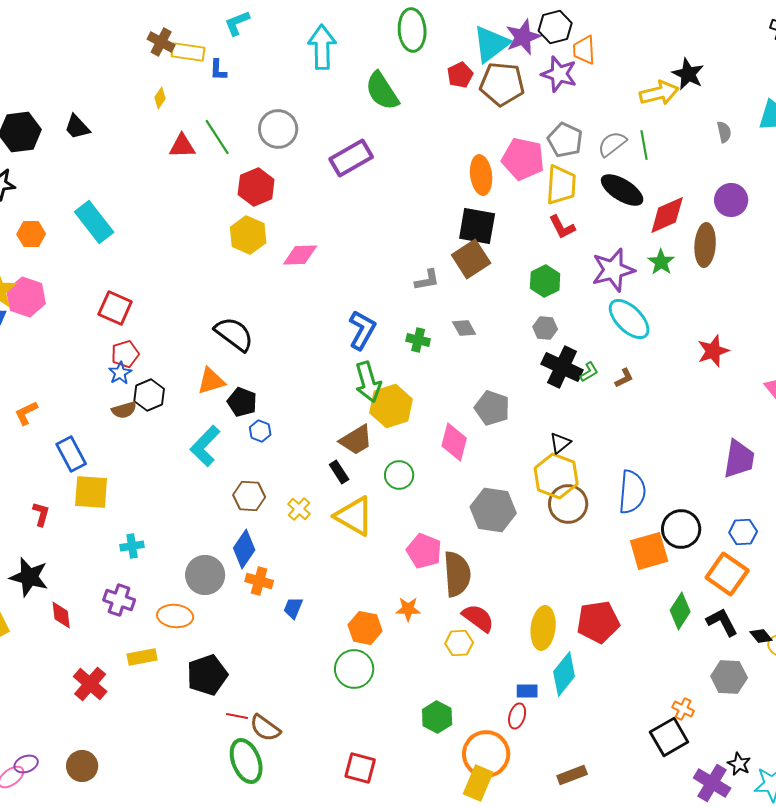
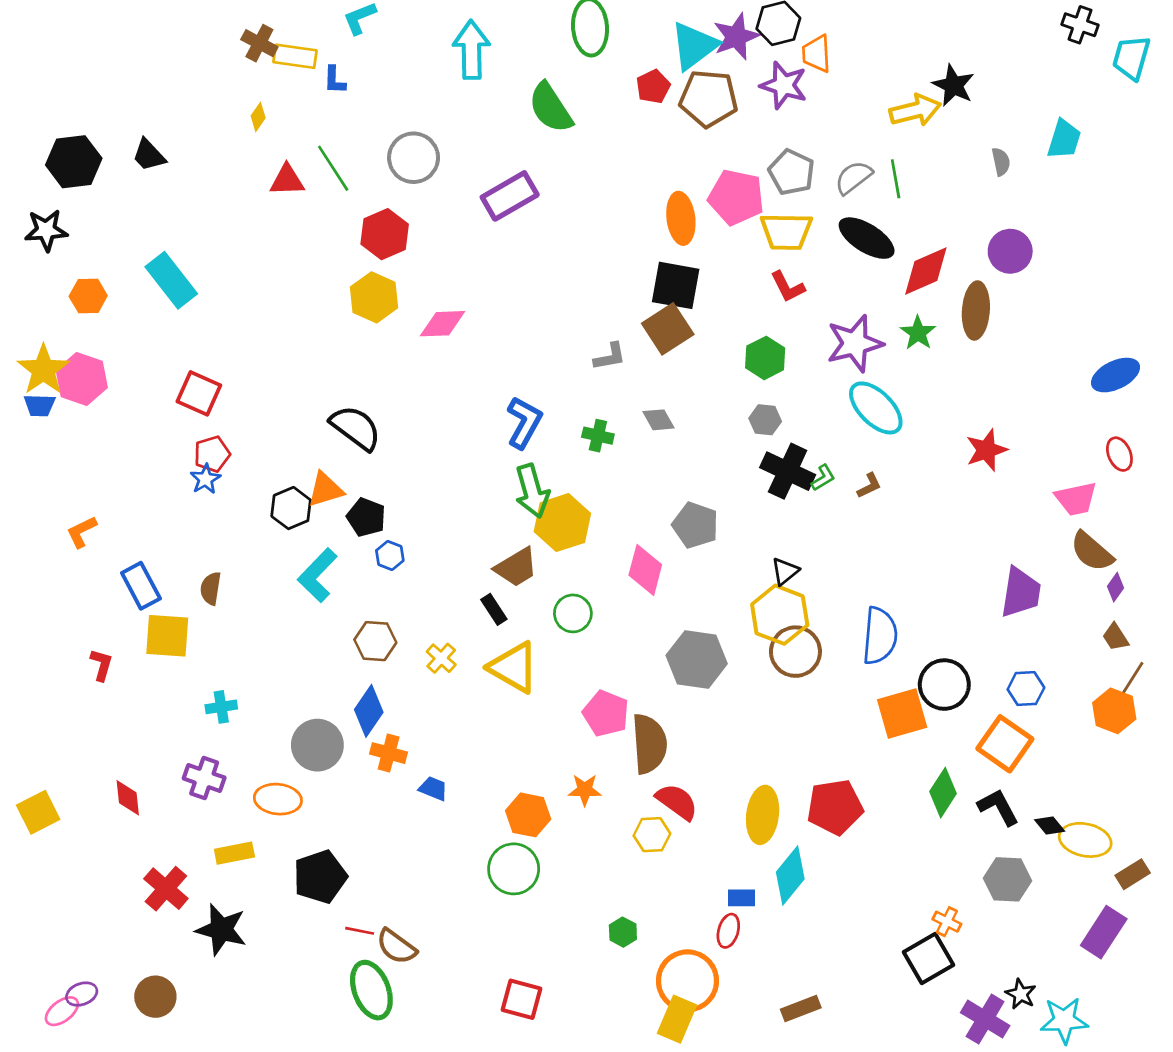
yellow trapezoid: (561, 185) -> (786, 231), turned 87
black hexagon: (149, 395) -> (291, 508), moved
brown semicircle: (124, 410) -> (211, 588), moved, turned 115
black star: (29, 577) -> (221, 929), moved
blue trapezoid: (293, 608) -> (433, 789), turned 90
green hexagon: (437, 717) -> (623, 932), size x0.7

